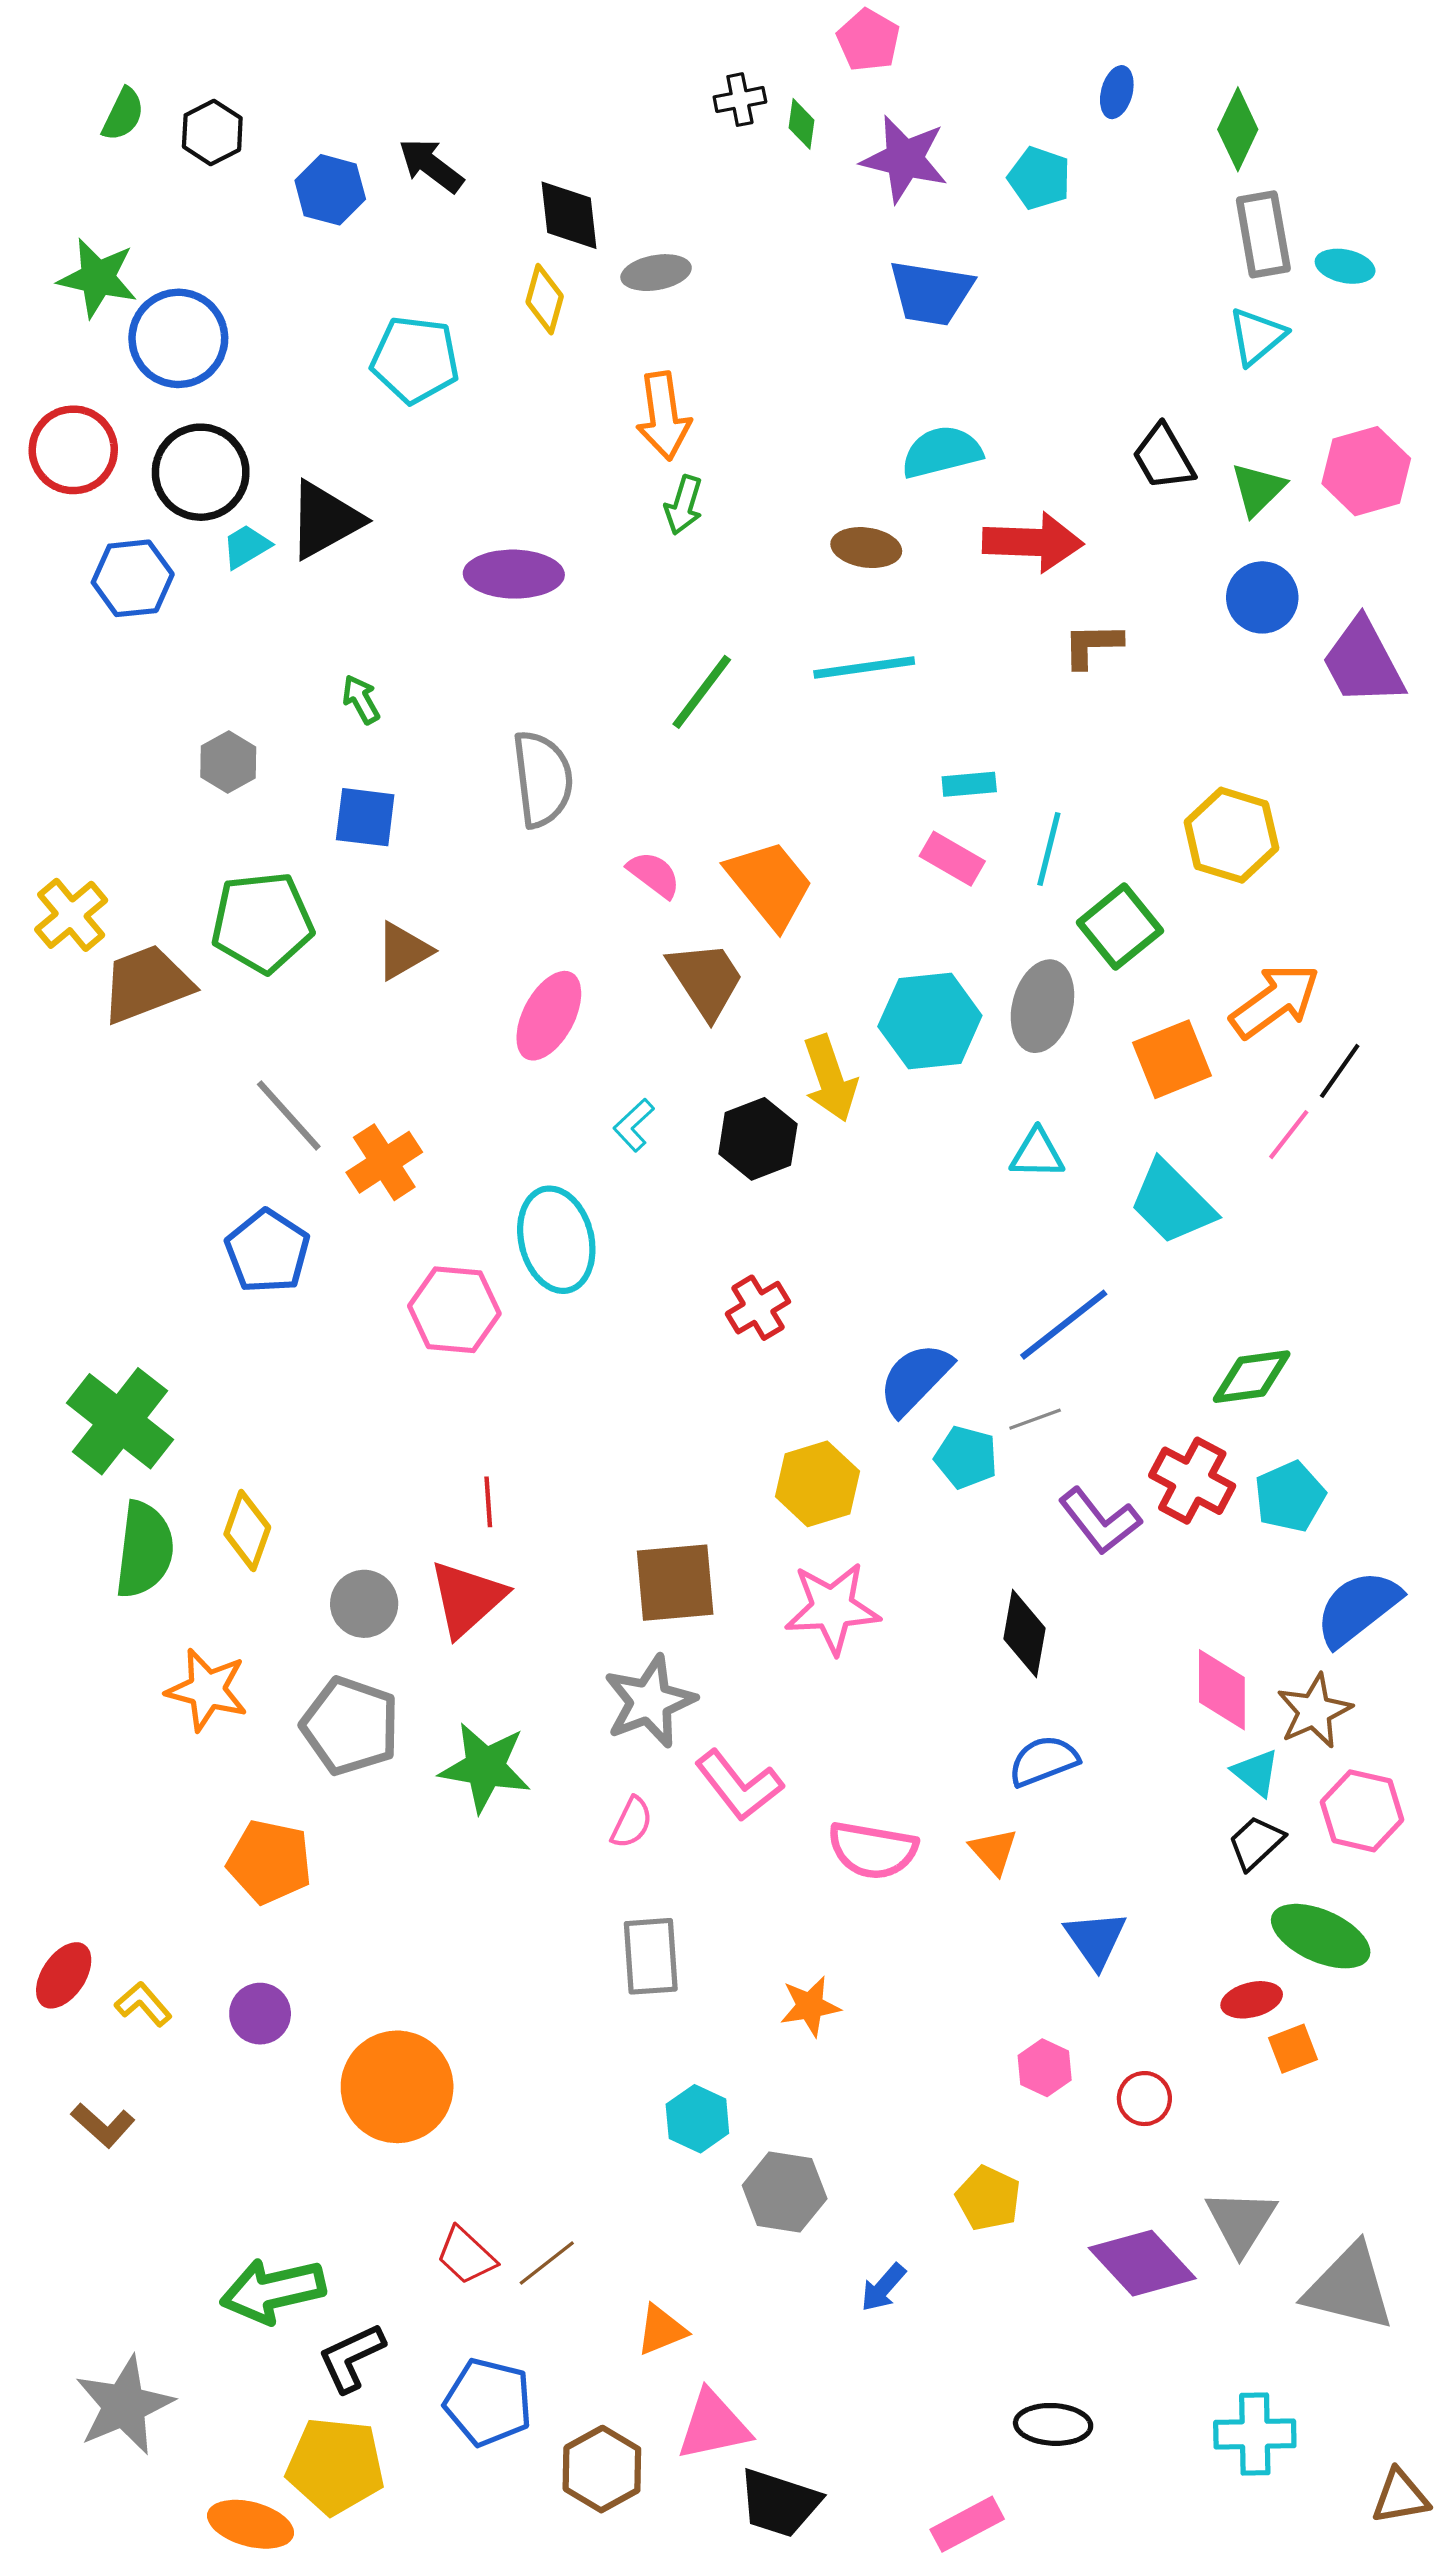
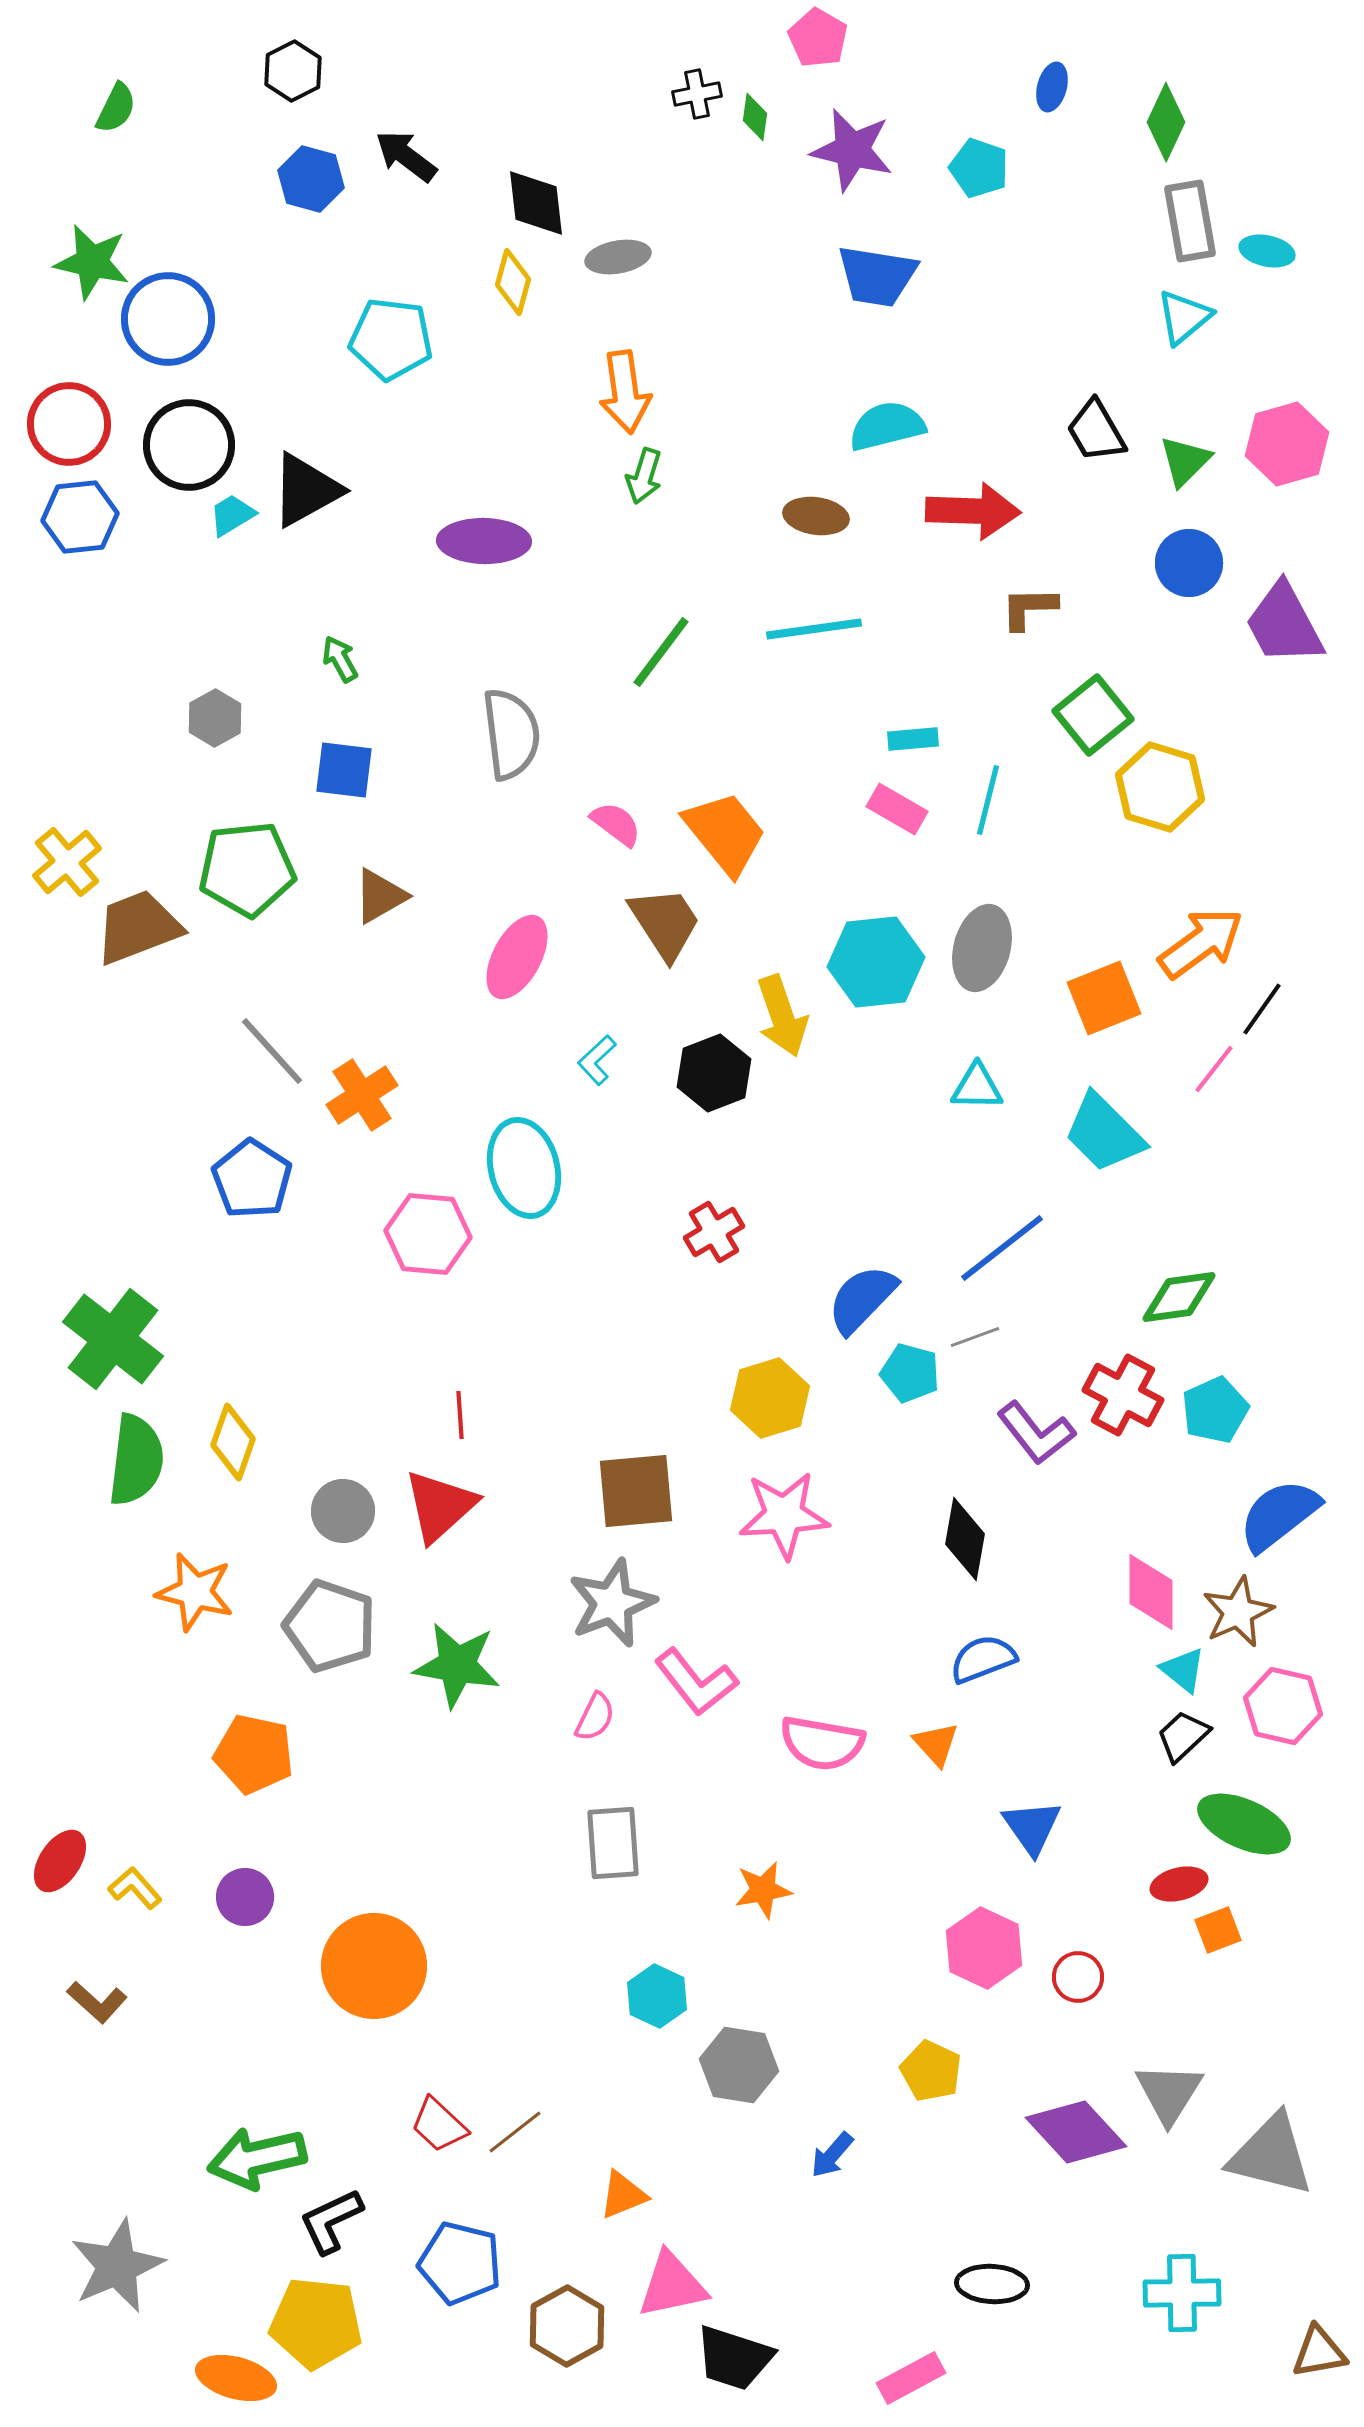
black hexagon: (212, 132) -> (293, 71), moved
blue hexagon: (133, 578) -> (80, 517), moved
green square: (1120, 927) -> (1093, 715), moved
pink hexagon: (1045, 2068) -> (984, 1948), size x1.5

